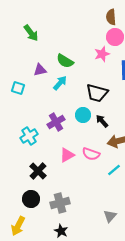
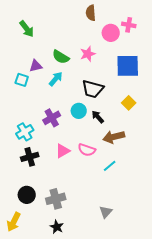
brown semicircle: (111, 17) -> (91, 13), moved
pink star: (102, 54) -> (88, 54), moved
cyan square: (18, 88) -> (22, 80), moved
black cross: (38, 171) -> (30, 157), moved, turned 30

